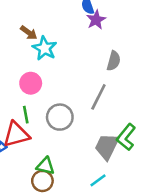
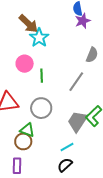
brown arrow: (29, 33) -> (28, 24), size x1.5
green line: (26, 115) -> (42, 76), moved
gray circle: (60, 117) -> (41, 108), moved

